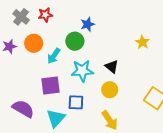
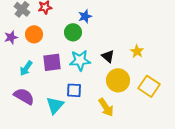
yellow star: (142, 42) -> (137, 51), moved
cyan arrow: (54, 56) -> (26, 68), moved
purple square: (51, 85) -> (52, 62), moved
yellow circle: (110, 90) -> (118, 80), moved, size x1.5

